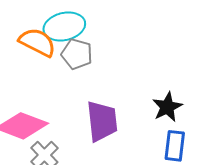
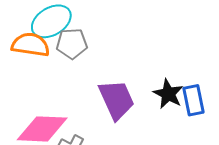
black star: (167, 107) -> (168, 94), moved

